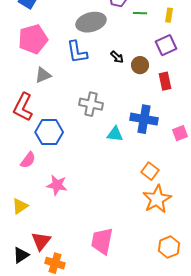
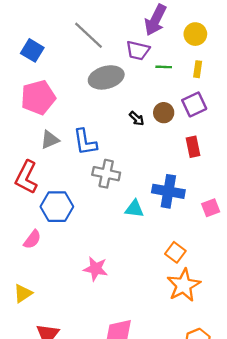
blue L-shape: (77, 52) -> (85, 142), moved
brown circle: (140, 65) -> (164, 113), moved
pink star: (57, 185) -> (96, 269), moved

